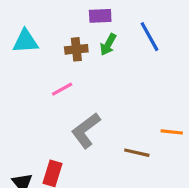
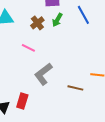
brown cross: (76, 49) -> (37, 23), turned -32
pink line: (62, 89) -> (28, 48), turned 56

